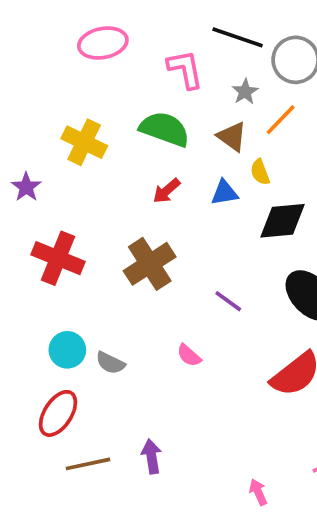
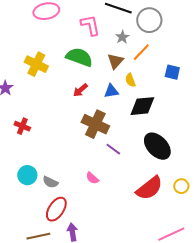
brown triangle: (232, 137) -> (115, 61), turned 36
red cross: (58, 258) -> (22, 126), size x0.6
brown cross: (150, 264) -> (95, 124), moved, turned -32
red ellipse: (58, 413) -> (56, 209), moved

